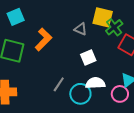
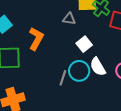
white semicircle: (95, 83) -> (98, 67), turned -102
cyan circle: (80, 94) -> (79, 71), moved

